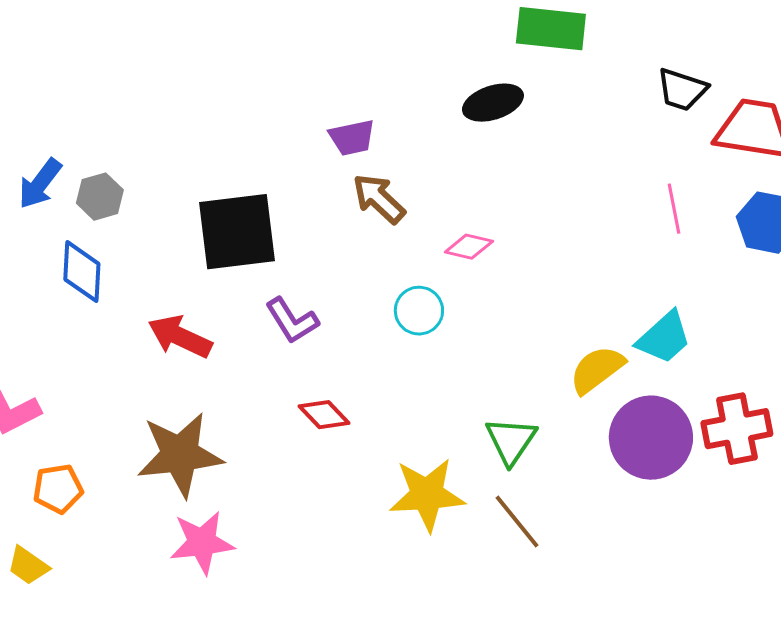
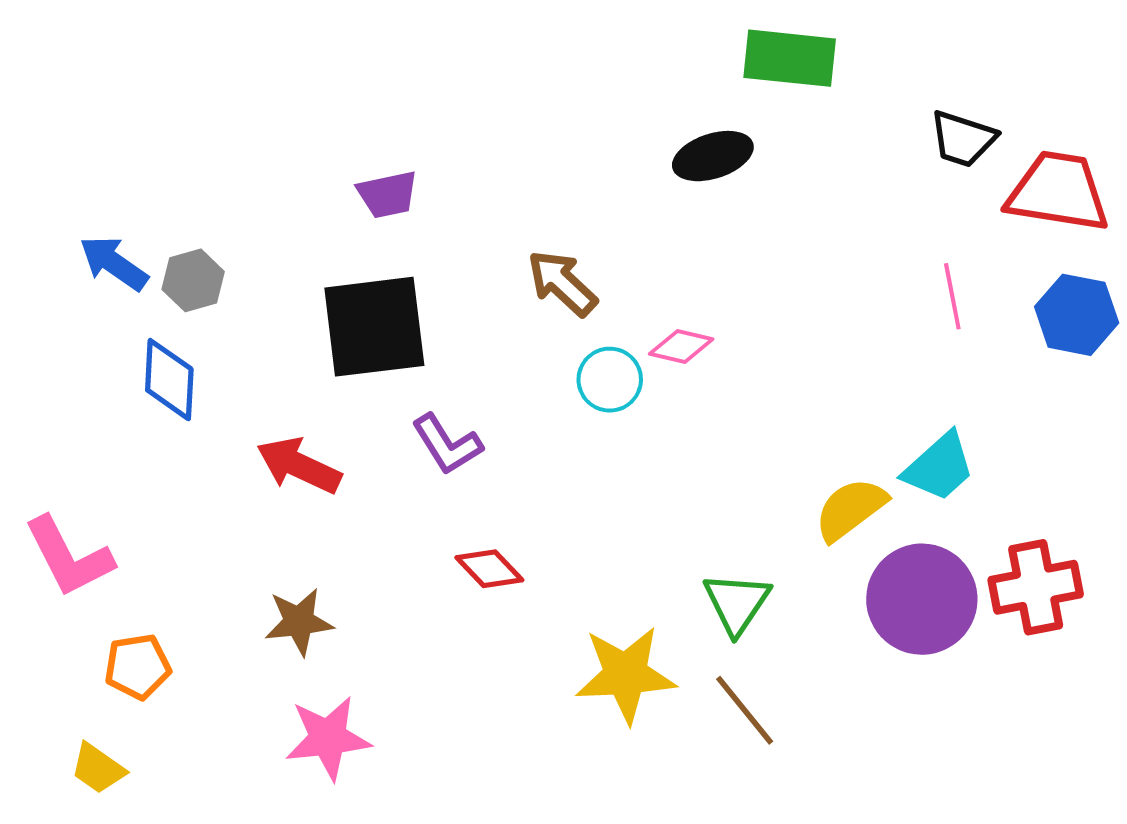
purple trapezoid: (352, 138) -> (388, 194), moved
blue arrow: (40, 184) -> (114, 263), turned 88
cyan circle: (419, 311) -> (610, 380), moved
brown star: (180, 455) -> (299, 622), size x0.6

